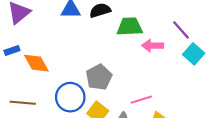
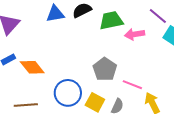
gray pentagon: (99, 77) -> (105, 69), moved
pink line: (141, 100) -> (132, 85), turned 48

